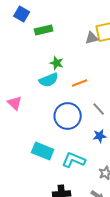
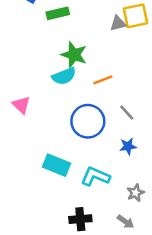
green star: (57, 63) -> (74, 55), size x1.5

